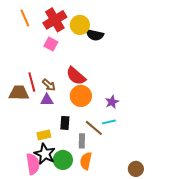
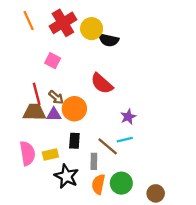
pink square: (51, 44) -> (53, 61), moved
red semicircle: (76, 76) -> (102, 84), moved
brown trapezoid: (19, 93) -> (34, 112), moved
orange circle: (81, 96) -> (74, 109), moved
black star: (45, 154) -> (66, 176), moved
green circle: (63, 160) -> (121, 183), moved
pink semicircle: (33, 164) -> (27, 153), moved

